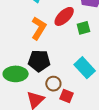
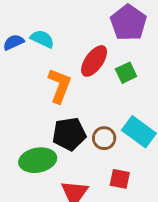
brown circle: (53, 84) -> (104, 138), moved

